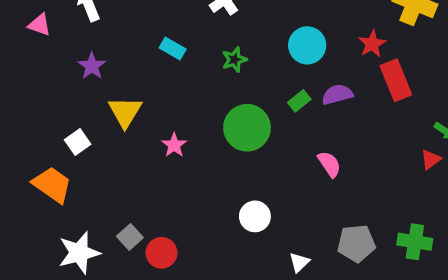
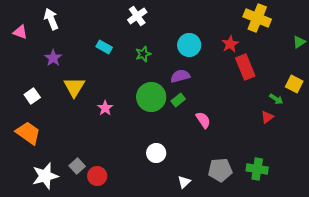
purple semicircle: (337, 94) -> (180, 76), moved
green rectangle: (299, 101) -> (178, 100), moved
white square: (78, 142) -> (32, 96), moved

